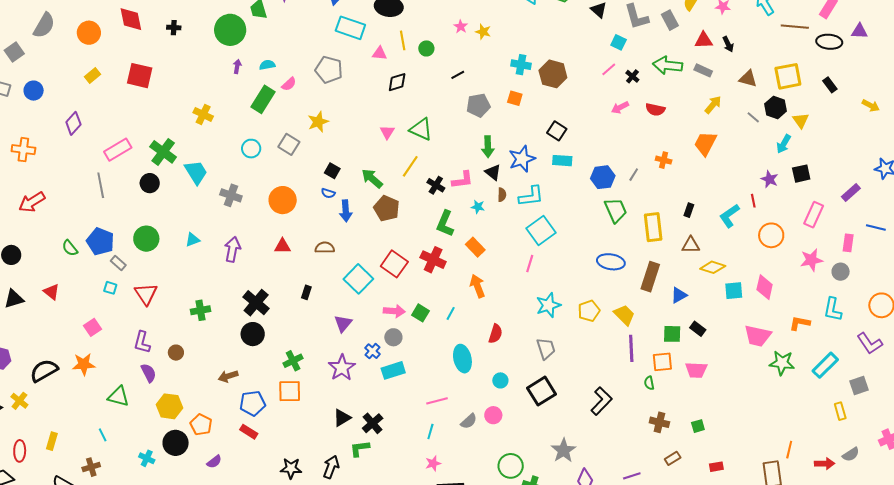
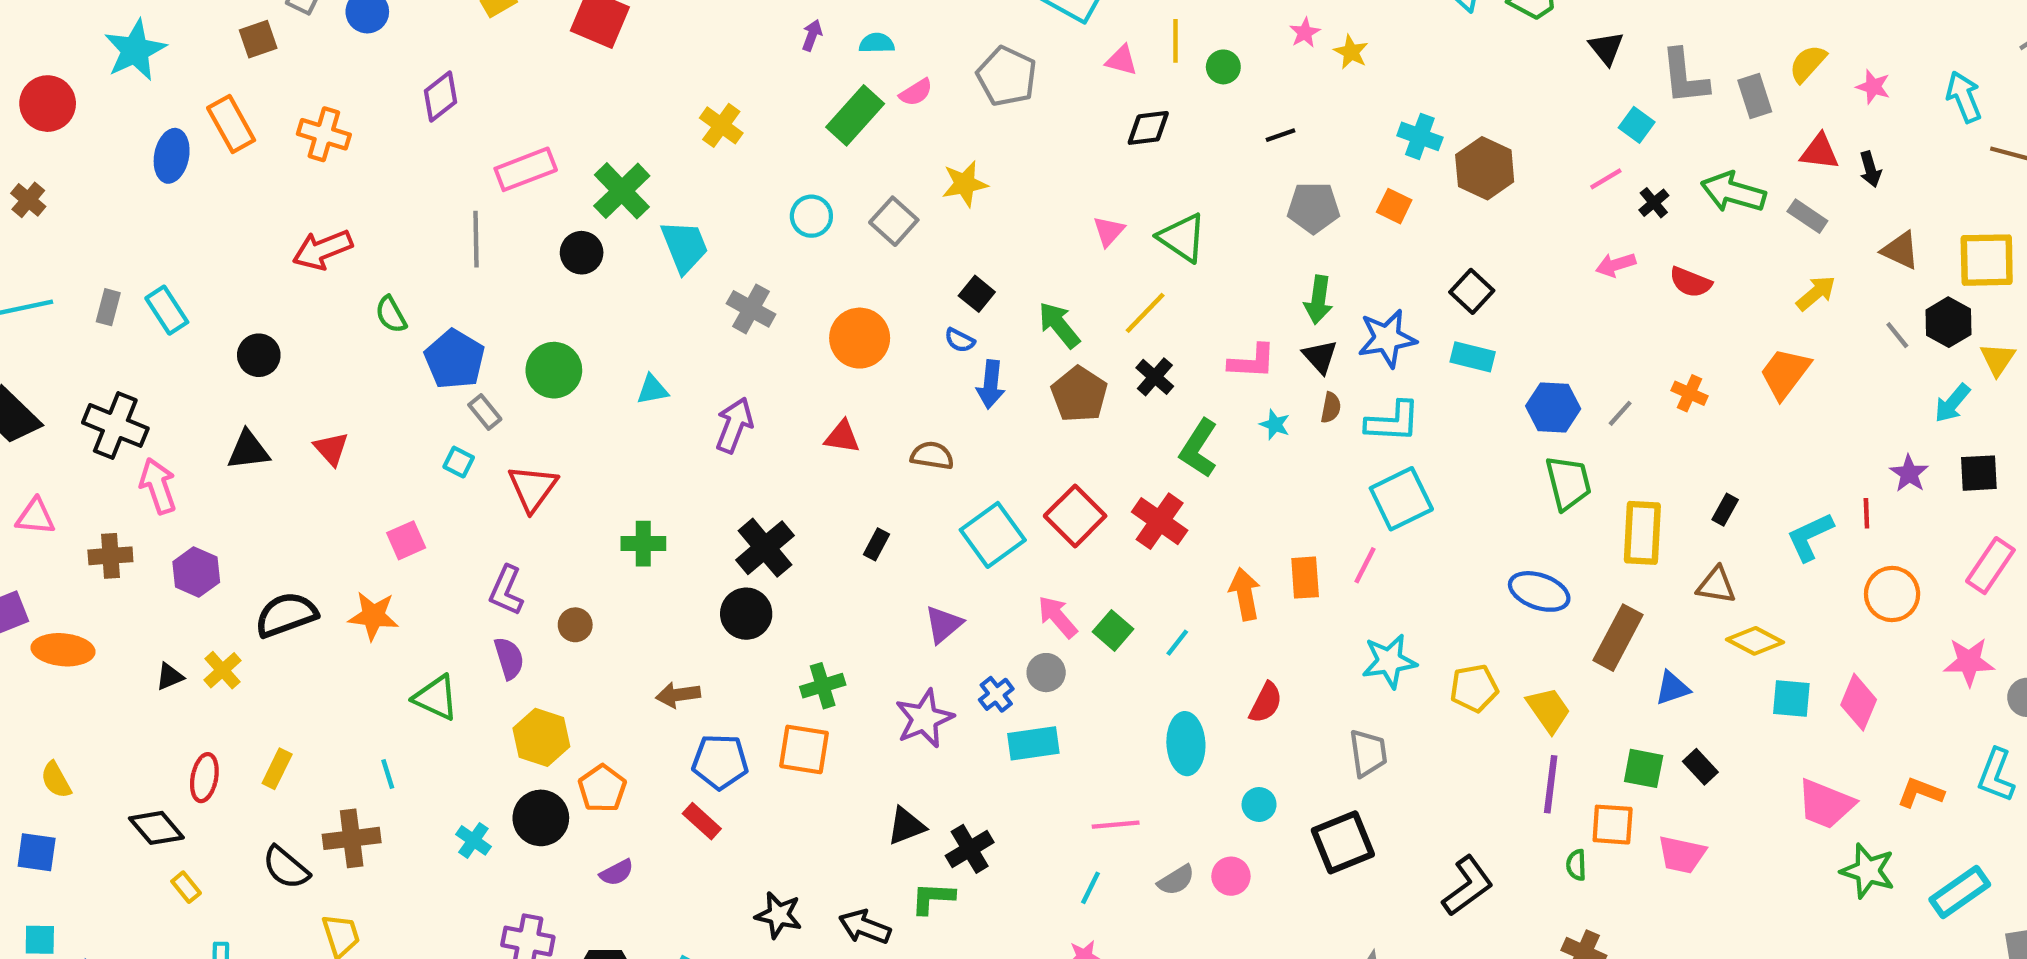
black cross: (436, 185) -> (1155, 377), moved
orange rectangle: (475, 247) -> (1305, 578), moved, turned 30
green semicircle: (70, 248) -> (391, 314), moved
pink arrow: (394, 311) -> (1058, 617), turned -145
brown cross: (91, 467) -> (352, 838), size x1.4
black arrow: (331, 467) -> (865, 927), turned -100

